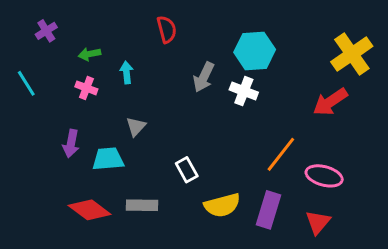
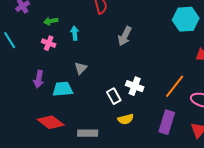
cyan hexagon: (255, 51) -> (186, 19), moved
white cross: (244, 91) -> (135, 86), moved
gray rectangle: (142, 205) -> (88, 133), moved
yellow semicircle: (222, 205) -> (126, 119), moved, size x0.7

